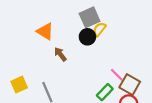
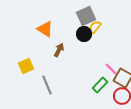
brown arrow: (60, 54) -> (59, 50), turned 64
yellow square: (19, 85) -> (26, 66), moved

